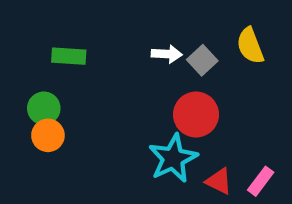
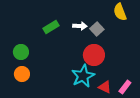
yellow semicircle: (250, 46) -> (120, 12), moved
green rectangle: (69, 56) -> (51, 27), moved, turned -35
orange circle: (48, 135) -> (22, 74), moved

